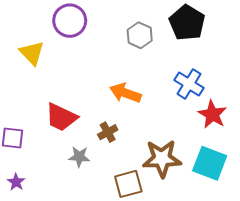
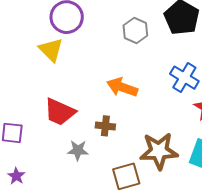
yellow triangle: (32, 53) -> (51, 50), moved
brown cross: (108, 132) -> (105, 126), turned 36

